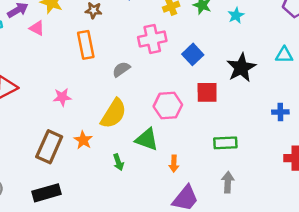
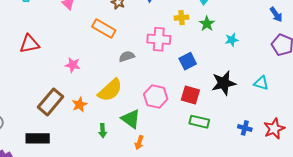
orange rectangle: (86, 45) -> (104, 28), turned -65
green rectangle: (225, 143) -> (199, 122), moved
orange arrow: (174, 164) -> (139, 142), moved

